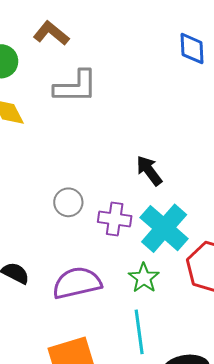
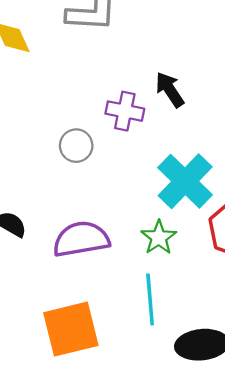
black arrow: (149, 171) -> (170, 90), moved
purple cross: (115, 219) -> (125, 111), moved

